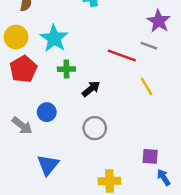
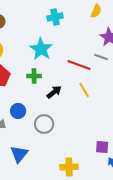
cyan star: (54, 38) -> (41, 49), moved
yellow line: (146, 86) -> (84, 90), moved
gray circle: (95, 128) -> (44, 124), moved

